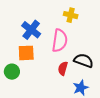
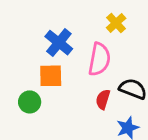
yellow cross: (71, 15) -> (116, 23), turned 32

